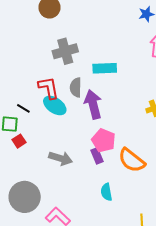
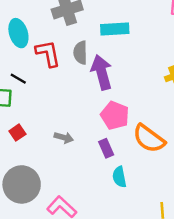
cyan ellipse: (55, 105) -> (18, 33), moved, turned 40
red square: (19, 141) -> (17, 133), moved
purple rectangle: (97, 156) -> (106, 148), moved
gray arrow: (61, 158) -> (64, 138), size x0.7

